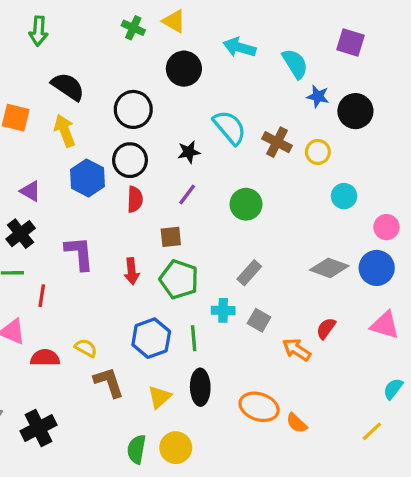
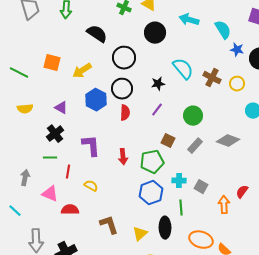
black semicircle: (68, 87) -> (97, 34), moved
yellow arrow: (65, 131) -> (82, 71), turned -102
brown square: (171, 237) -> (168, 141), moved, turned 32
gray diamond: (329, 268) -> (228, 141), moved
gray rectangle: (249, 273) -> (195, 146), moved
green pentagon: (179, 279) -> (152, 162), turned -30
blue hexagon: (151, 338) -> (151, 193), moved
green line: (194, 338) -> (181, 208), moved
yellow semicircle: (86, 348) -> (91, 186), moved
orange arrow: (297, 350) -> (224, 205), turned 54

